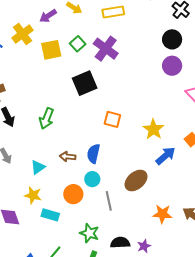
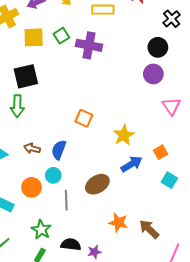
purple cross: (106, 49) -> (89, 45), turned -35
black square: (85, 83) -> (26, 76), moved
green arrow: (47, 118) -> (17, 106), turned -30

